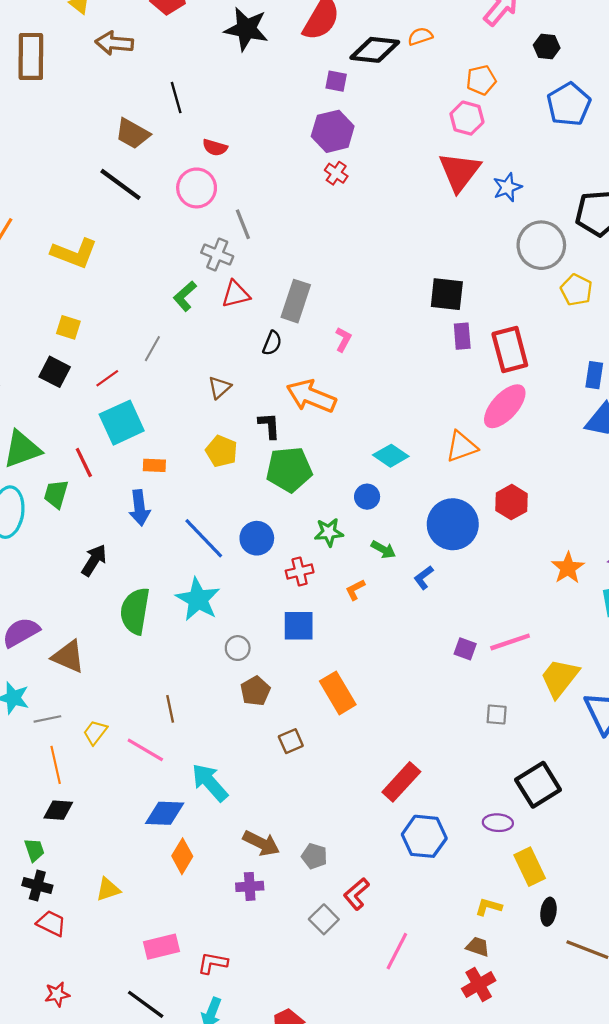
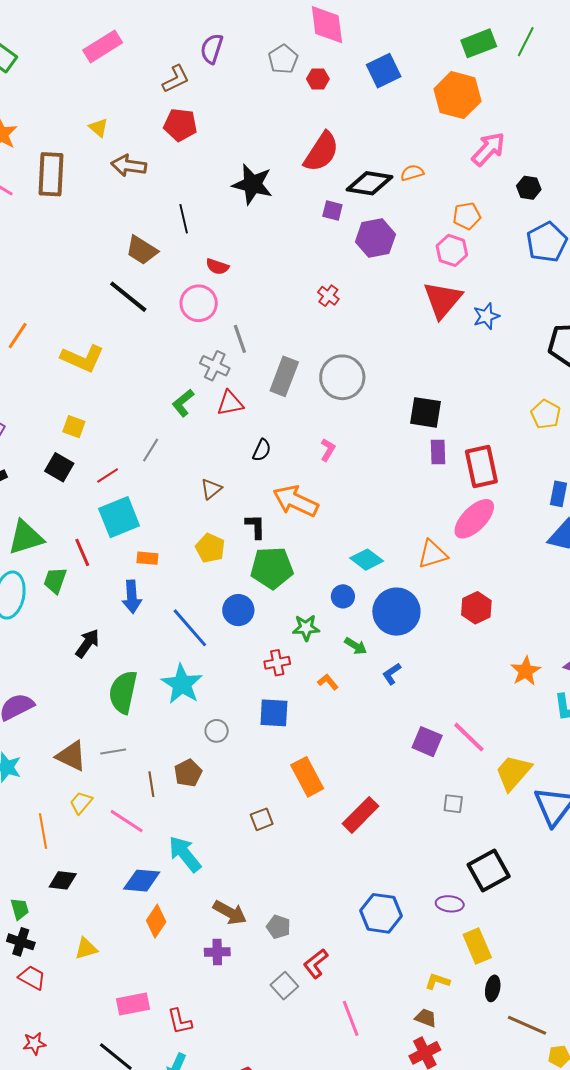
black star: (246, 29) -> (252, 184), moved
purple hexagon: (333, 131) -> (375, 238), moved
gray circle: (541, 245) -> (342, 377), moved
gray rectangle: (296, 301) -> (284, 376), moved
blue circle: (453, 524) -> (396, 612), moved
blue circle: (257, 538) -> (238, 610), moved
orange L-shape: (355, 590) -> (328, 682), turned 75
pink line: (510, 642) -> (469, 737), turned 60
purple square: (465, 649) -> (427, 742), size x1.4
brown triangle: (68, 657) -> (71, 756), moved
brown pentagon: (255, 691) -> (188, 773), moved
gray line: (47, 719) -> (113, 752), moved
red rectangle: (401, 782) -> (361, 815), moved
black diamond: (58, 810) -> (63, 880), moved
pink line: (397, 951) -> (351, 1018), turned -51
red L-shape: (213, 963) -> (180, 1021), turned -116

